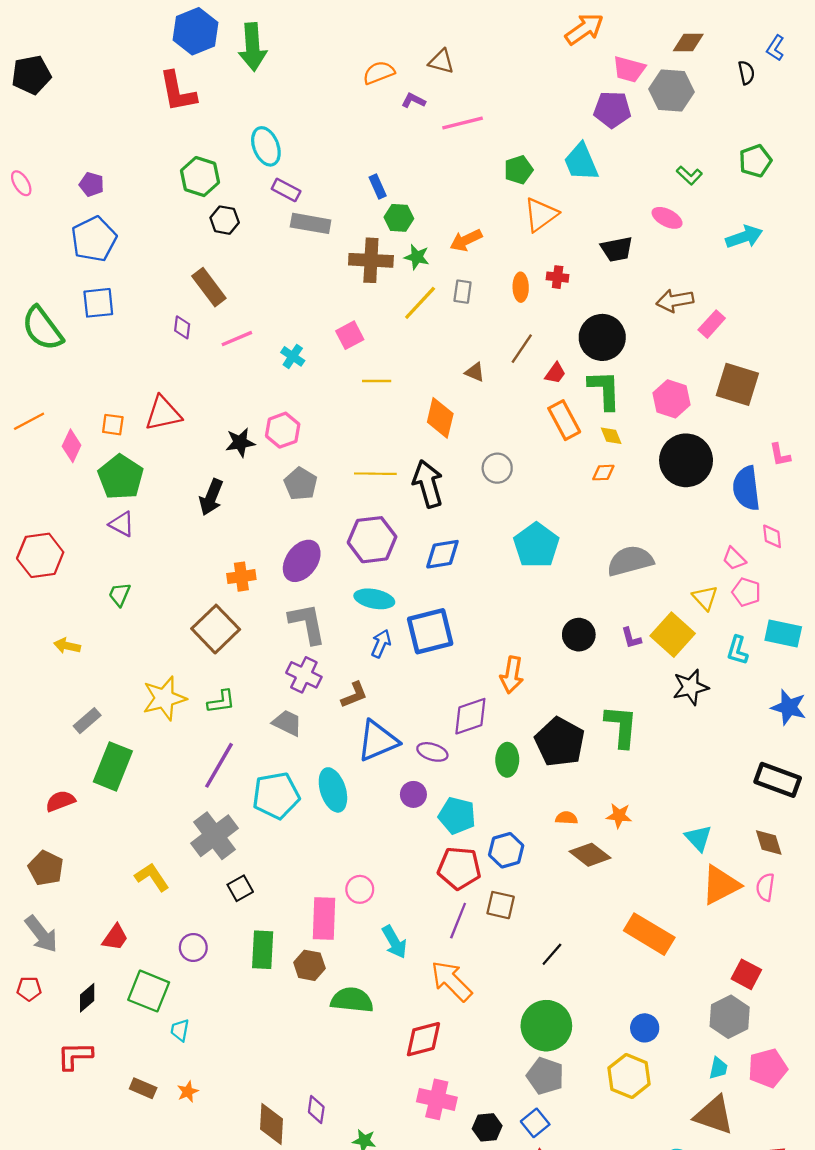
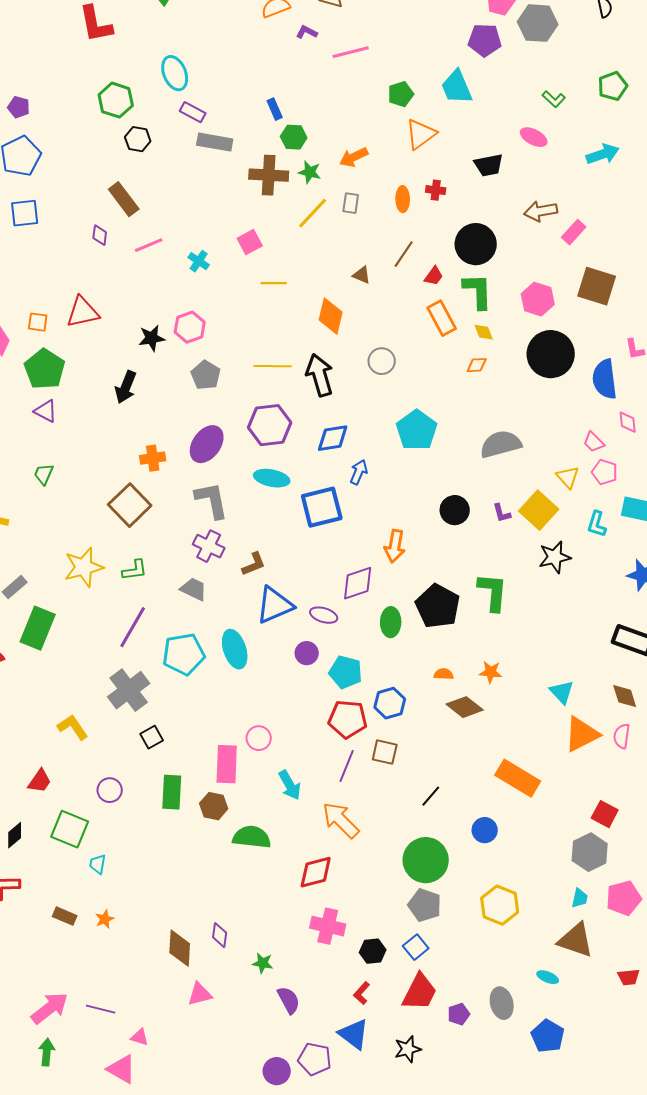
blue arrow: (381, 644) -> (359, 472), moved
blue circle: (645, 1028) -> (485, 830), moved

